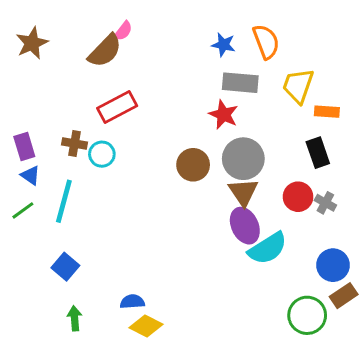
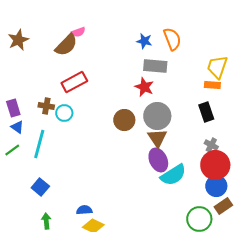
pink semicircle: (123, 31) -> (78, 32), turned 32
yellow trapezoid: (298, 86) -> (217, 67), moved
red circle: (298, 197) -> (215, 165), moved, size x1.5

